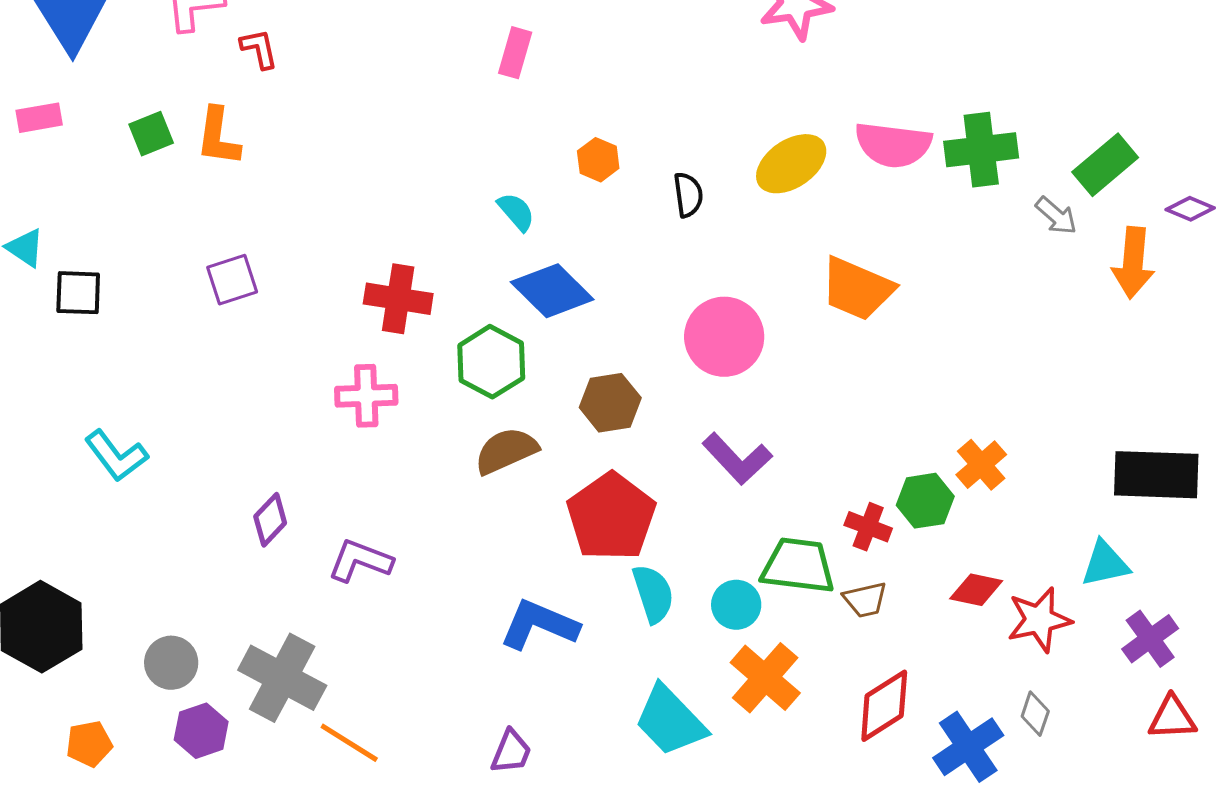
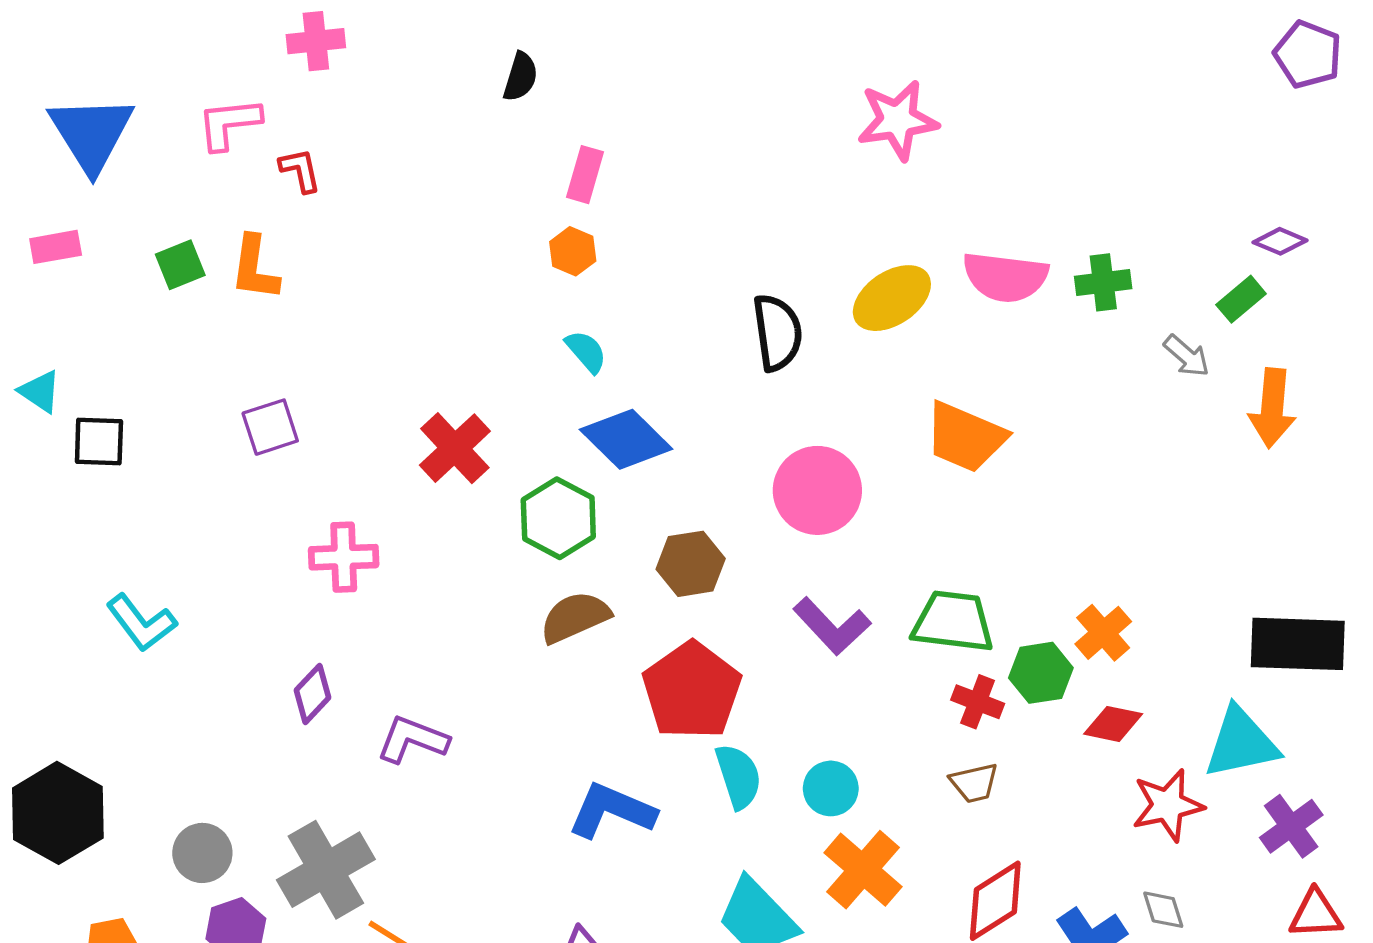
green cross: (981, 150) -> (1103, 282), size x0.7
orange hexagon: (598, 160) -> (573, 251), moved
green rectangle: (1105, 165) -> (1241, 299), size x0.7
black semicircle: (688, 195) -> (777, 333), size x1.5
purple diamond: (1190, 209) -> (1280, 241), moved
red cross: (398, 299) -> (455, 448), turned 38
pink cross: (366, 396) -> (344, 557), moved
cyan triangle: (1105, 564) -> (1241, 743), size x1.4
green trapezoid: (798, 566) -> (953, 622), moved
red diamond: (976, 590) -> (1113, 724), moved
gray cross: (282, 678) -> (326, 870), turned 32
gray diamond: (1035, 714) -> (1163, 910), turned -36

